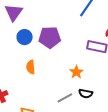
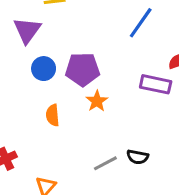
orange star: (76, 72) -> (97, 101), moved

